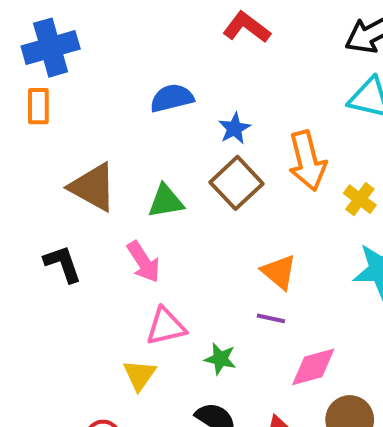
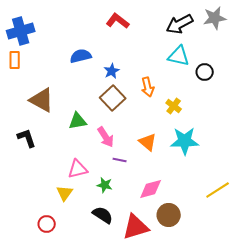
orange arrow: (307, 161) -> (148, 87), size x0.7
green triangle: (166, 201) -> (78, 121), moved
pink arrow: (144, 262) -> (106, 137), moved
orange triangle: (279, 272) -> (148, 142), moved
purple line: (271, 318) -> (120, 160), moved

